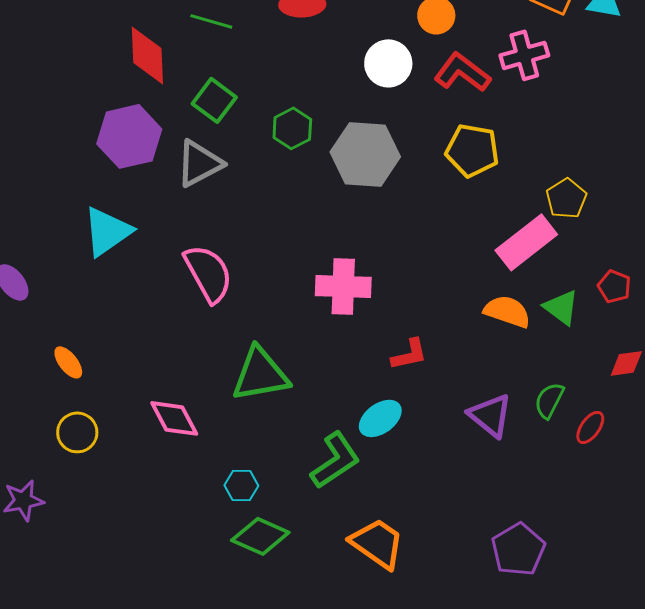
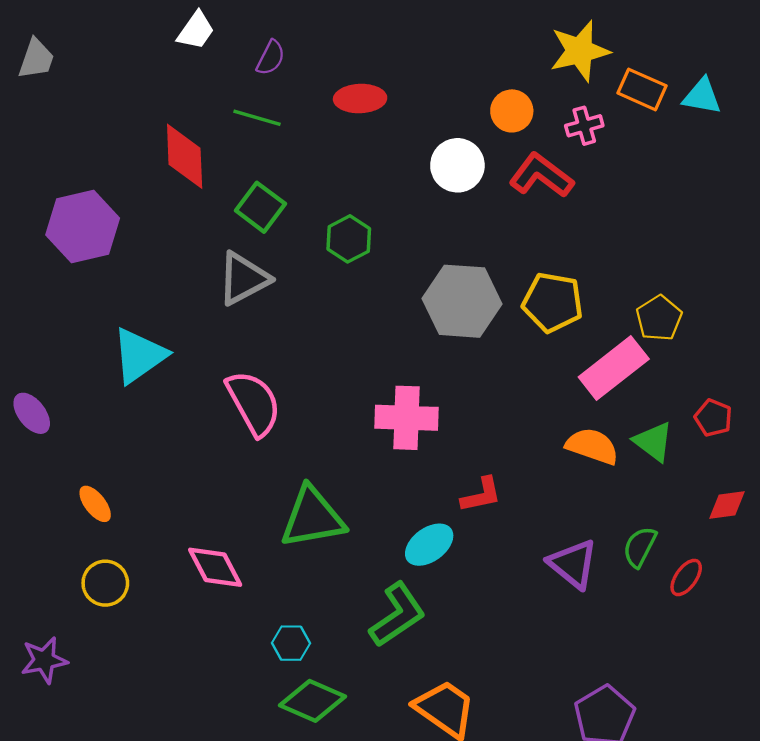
pink cross: (524, 55) -> (584, 126), moved, size x0.7
purple hexagon: (129, 136) -> (83, 226), moved
yellow pentagon: (472, 150) -> (553, 302), moved
gray hexagon: (365, 154) -> (462, 301), moved
cyan ellipse: (380, 418) -> (429, 545), moved

